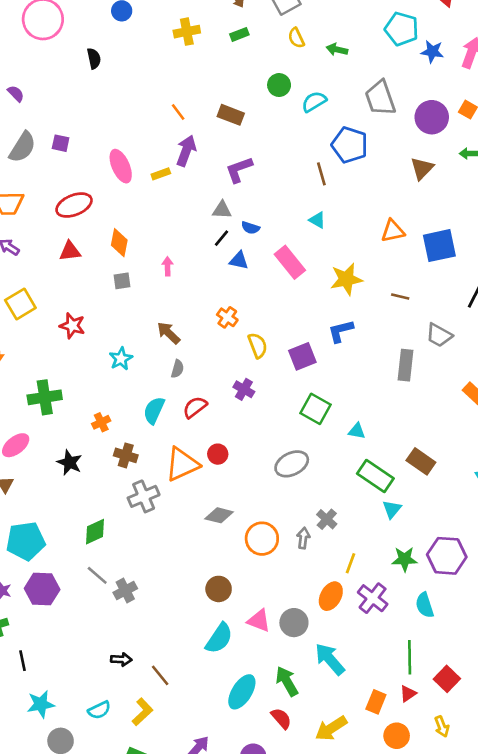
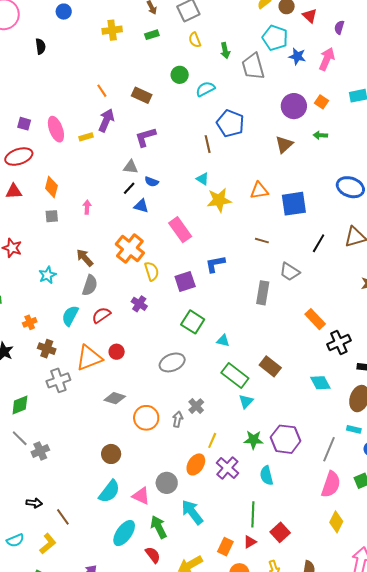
green arrow: (337, 49) -> (225, 50), turned -119
gray trapezoid: (380, 98) -> (253, 66), moved
purple square: (61, 143) -> (24, 124), moved
pink rectangle: (290, 262) -> (180, 230), moved
yellow star: (346, 279) -> (219, 200), moved
orange cross: (227, 317) -> (130, 249), size x1.8
gray semicircle: (177, 369) -> (90, 285), size x1.5
pink triangle: (259, 621) -> (141, 496), moved

